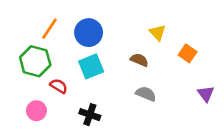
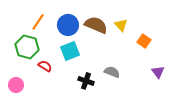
brown semicircle: (139, 60) -> (96, 25), moved, size x1.6
pink circle: (36, 111) -> (16, 85), moved
black cross: (90, 115) -> (86, 81), moved

